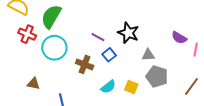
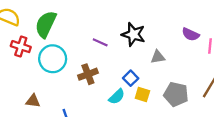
blue square: (109, 55) -> (131, 78), moved
brown cross: (85, 64) -> (88, 74), turned -36
gray pentagon: (157, 76) -> (176, 94), moved

